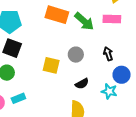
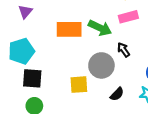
black arrow: (108, 54) -> (123, 50), moved
gray circle: (76, 55) -> (101, 65), size x1.5

